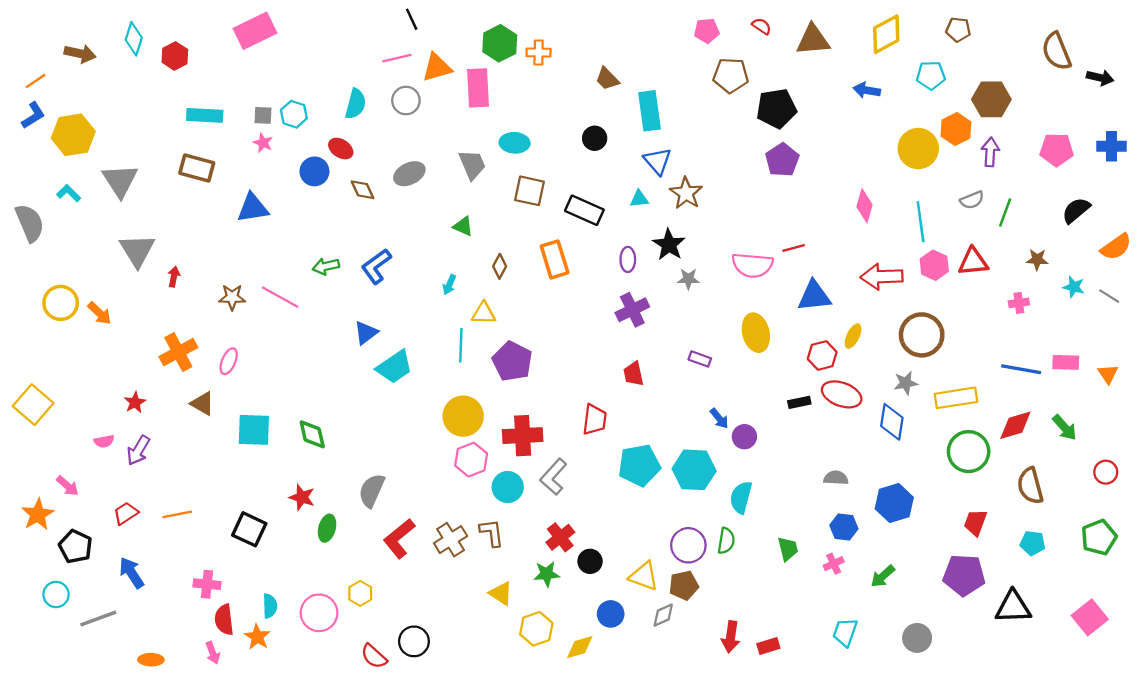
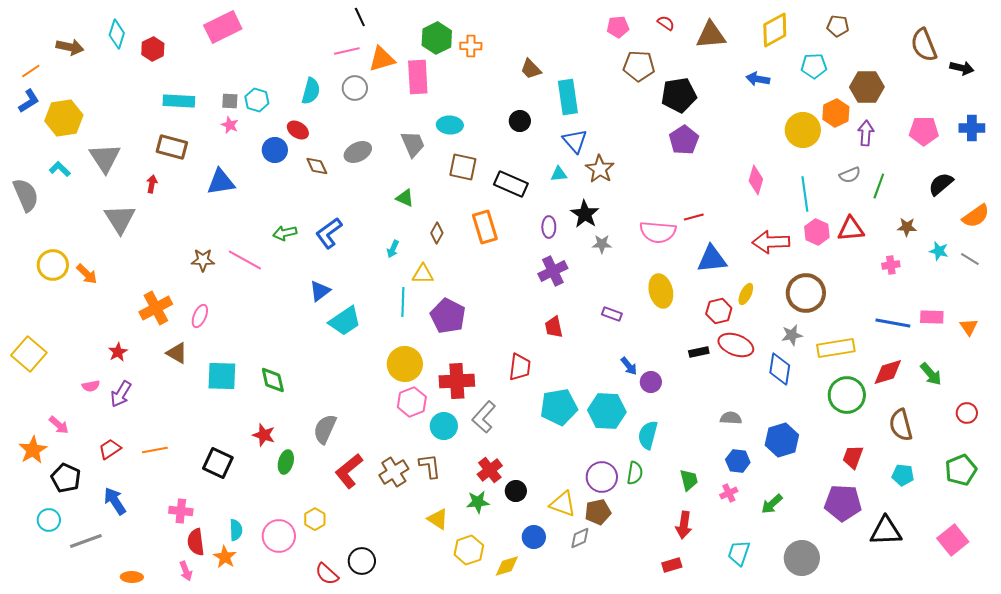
red arrow: (174, 277) -> (152, 184), moved
red arrow: (731, 637) -> (684, 525), moved
gray circle: (917, 638) -> (802, 558), size x1.4

